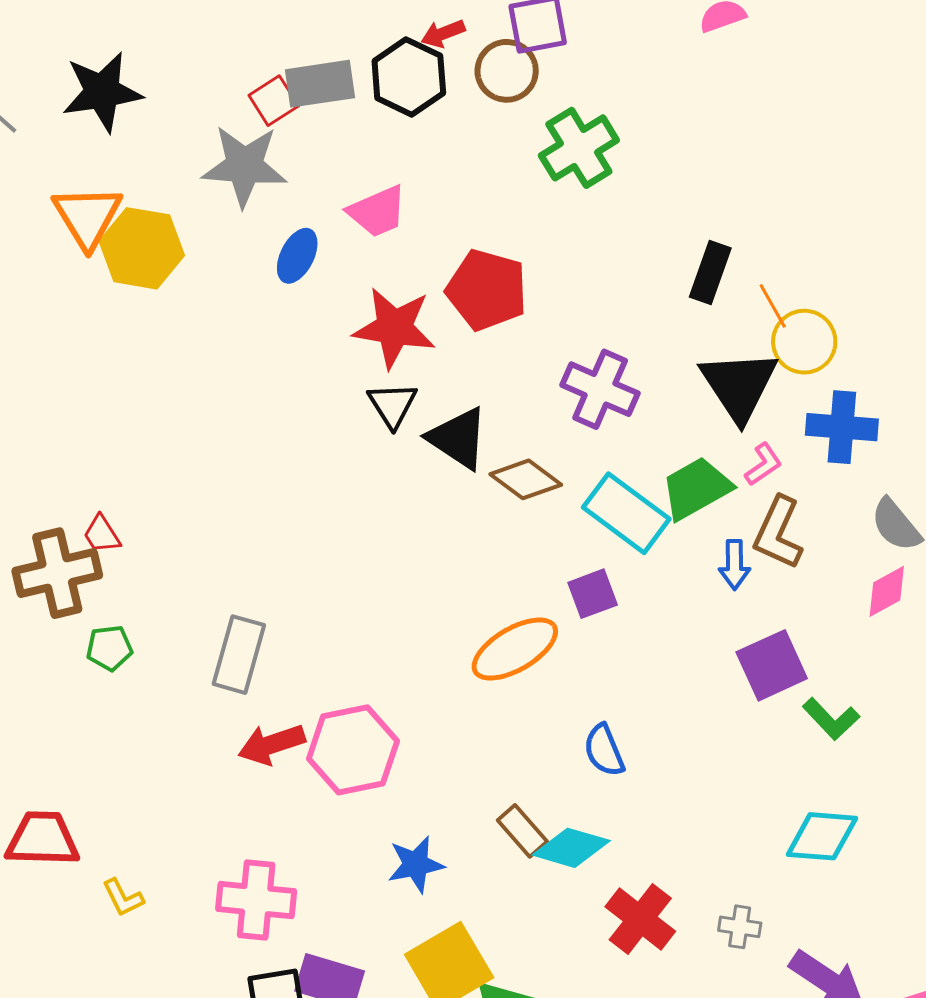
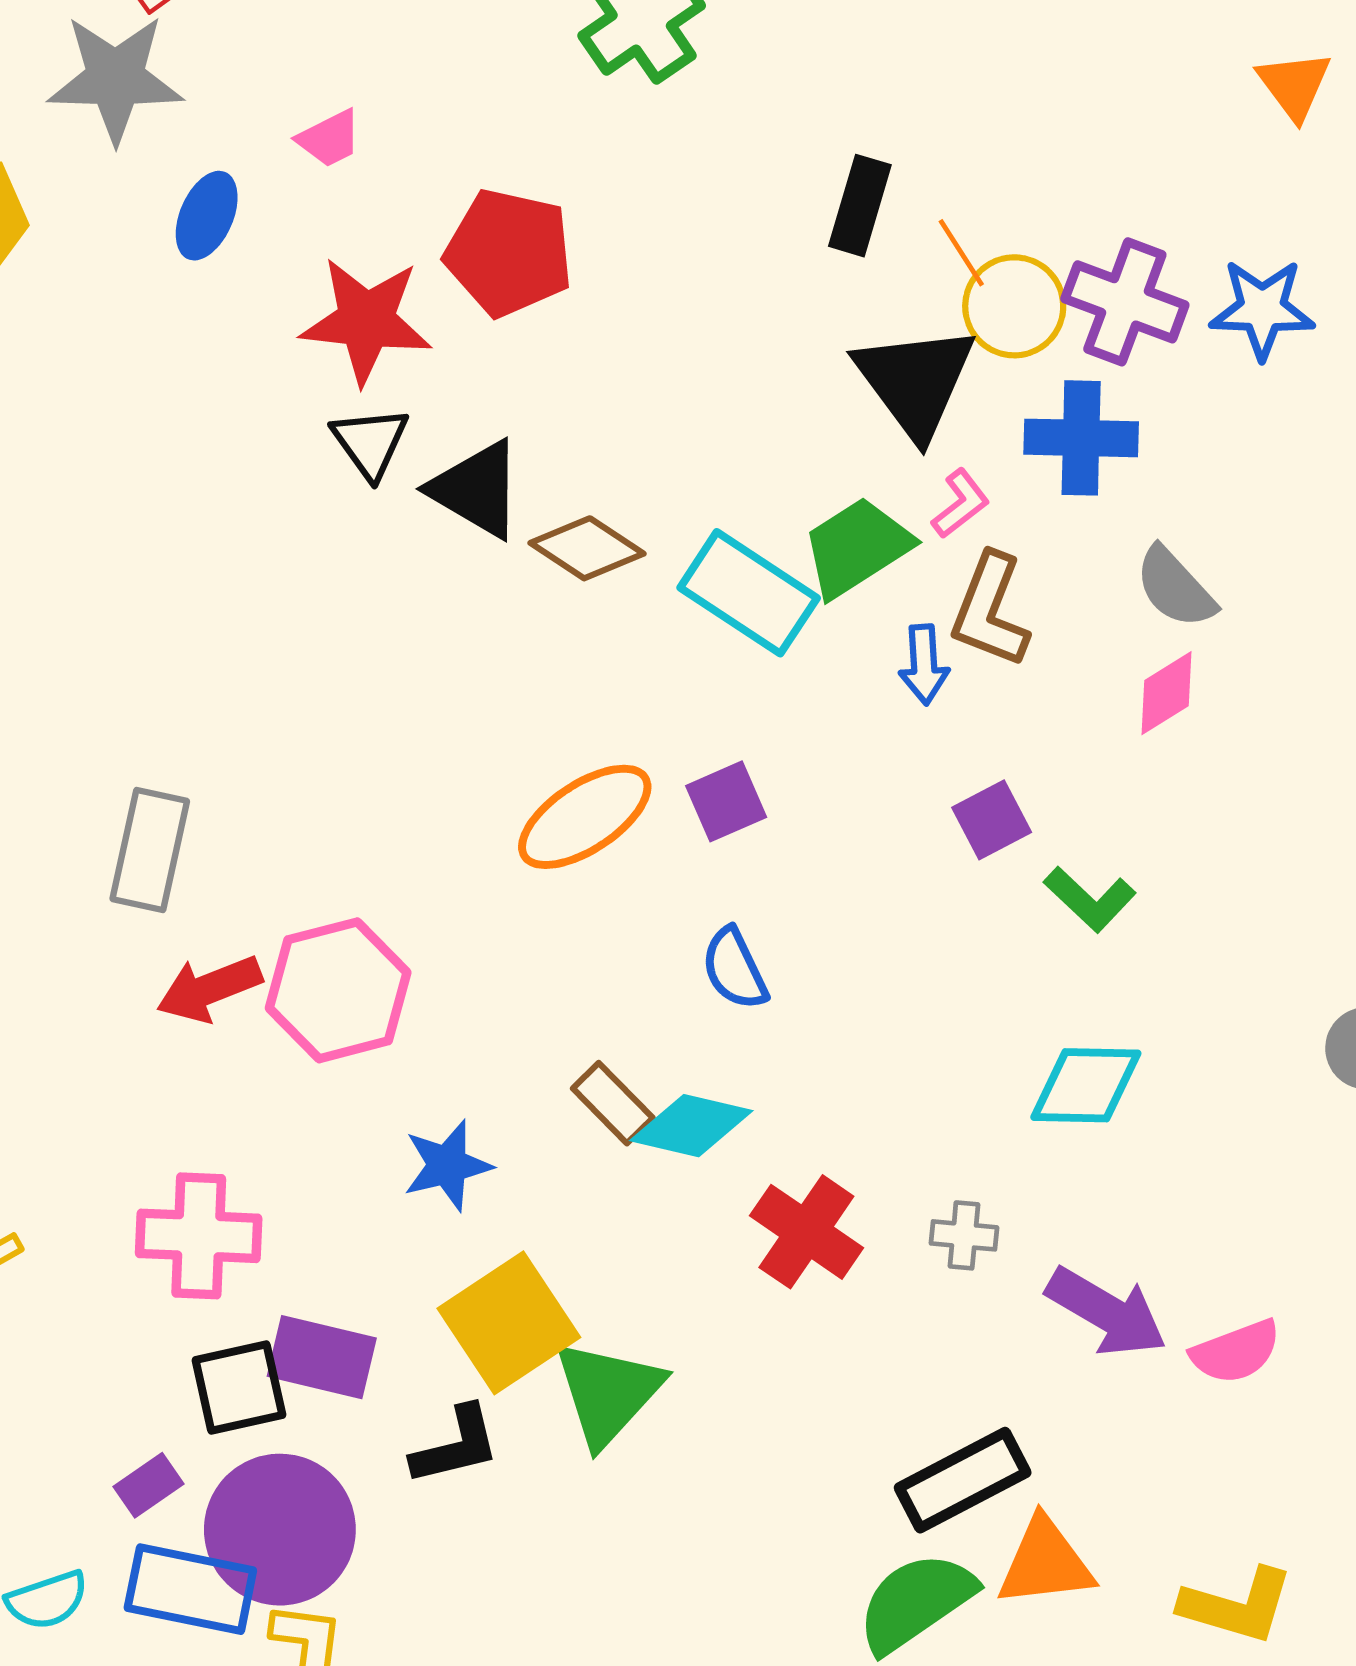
pink trapezoid: (377, 211) -> (329, 138), size x0.7
purple cross: (600, 389) -> (1125, 302), moved
purple square: (593, 594) -> (726, 801), moved
purple square: (772, 665) -> (992, 820), size x0.7

